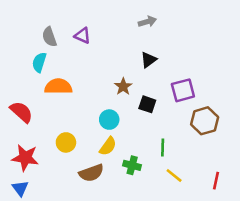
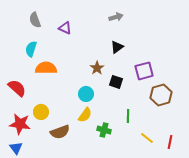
gray semicircle: (49, 37) -> (35, 20), moved
yellow circle: (66, 142) -> (41, 112), moved
brown semicircle: (91, 173) -> (60, 132), moved
yellow line: (174, 176) -> (147, 138), moved

